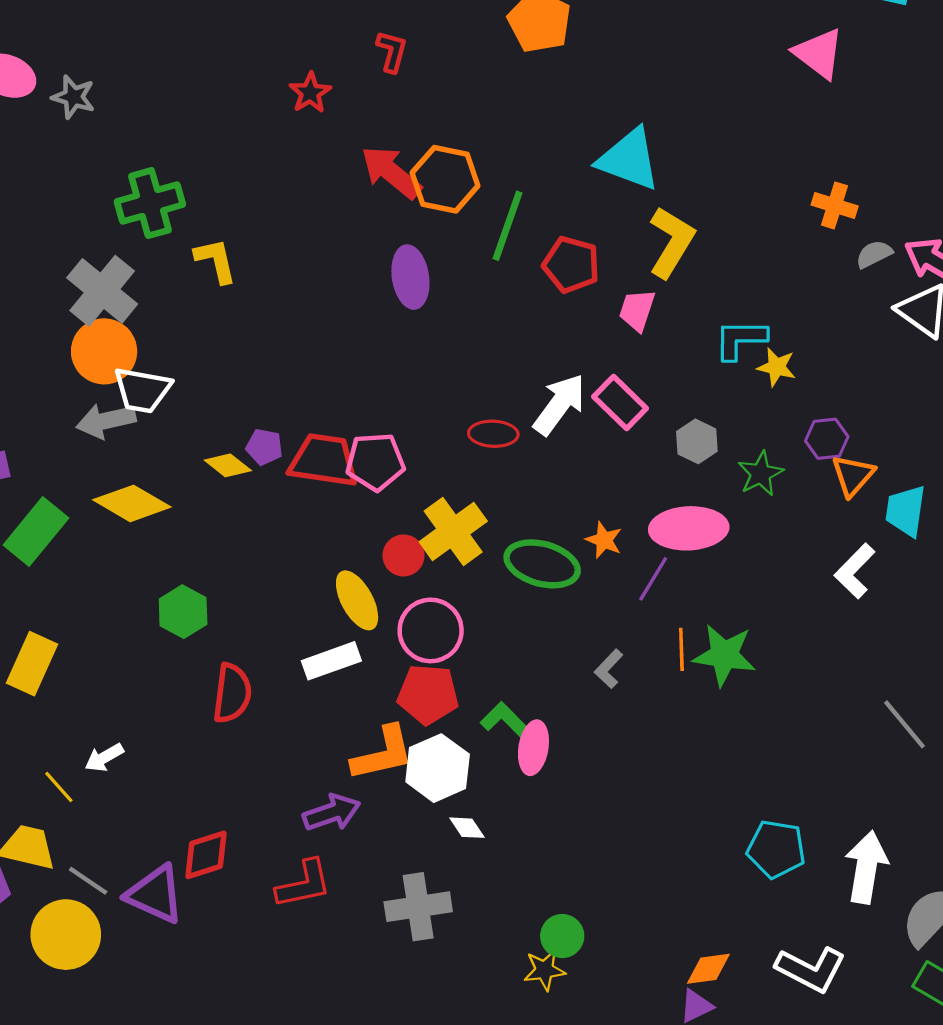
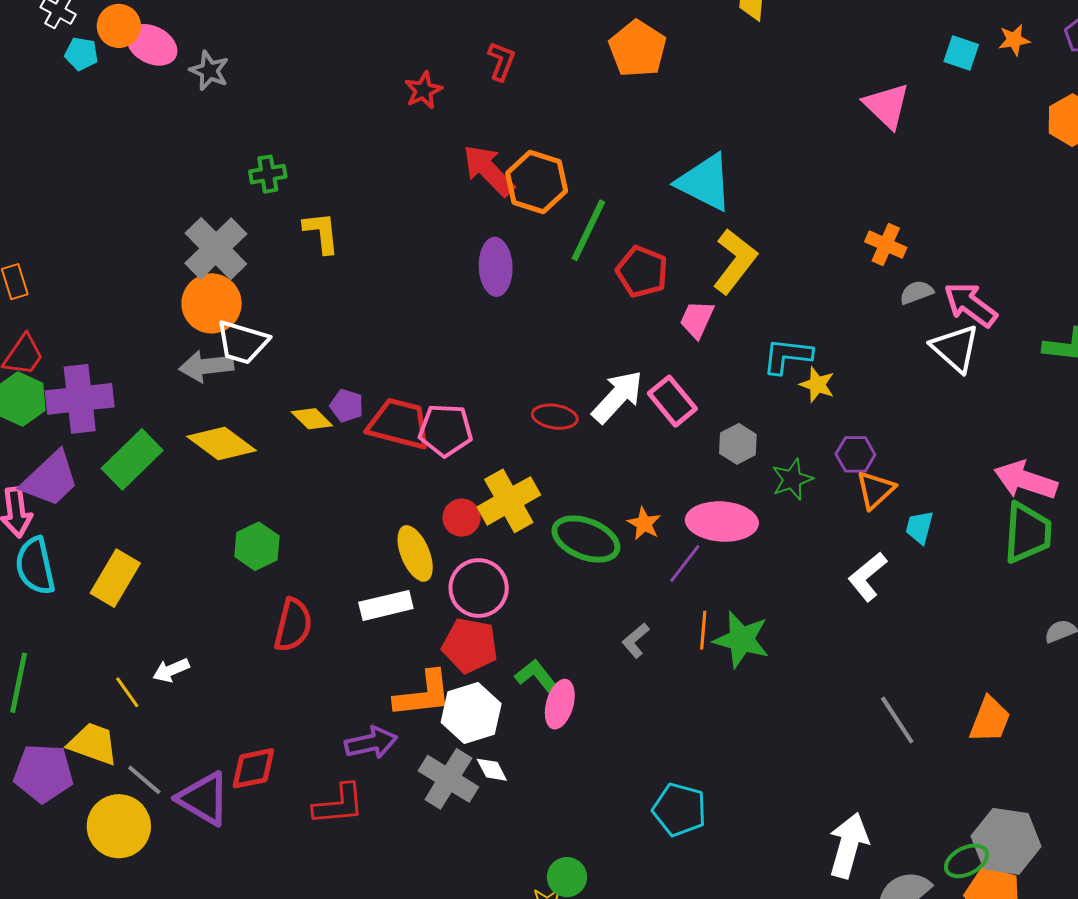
green cross: (150, 203) -> (268, 174), size x0.6
cyan trapezoid: (906, 511) -> (919, 527), size x0.7
cyan pentagon: (776, 849) -> (679, 810), moved
gray cross: (418, 907) -> (448, 779), moved, turned 34

